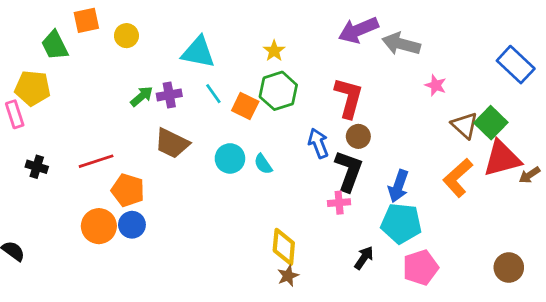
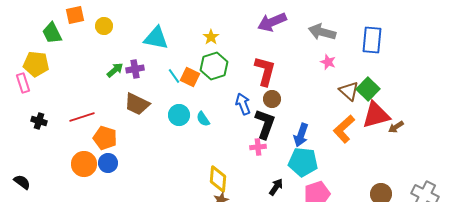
gray arrow: (401, 44) -> (322, 32), moved
blue rectangle: (516, 65) -> (372, 40), moved, turned 52
cyan line: (213, 94) -> (174, 76), moved

